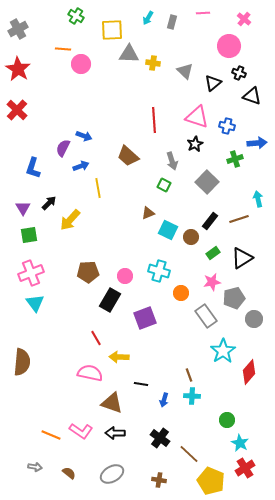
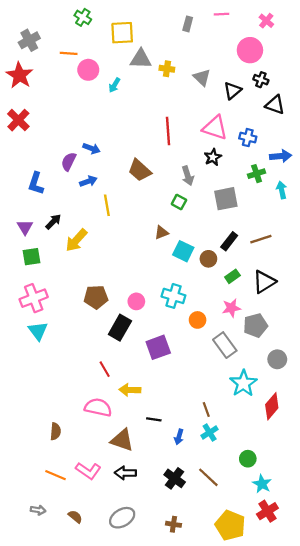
cyan arrow: (148, 18) -> (114, 85), moved
gray cross: (18, 29) -> (29, 40), moved
gray square: (207, 182) -> (226, 199), turned 35
cyan arrow: (258, 199) -> (282, 190), moved
gray circle: (254, 319) -> (277, 359), moved
brown semicircle: (22, 362) -> (56, 431), moved, size x0.6
cyan cross: (192, 396) -> (210, 432), turned -35
brown line: (189, 454) -> (208, 477), moved

